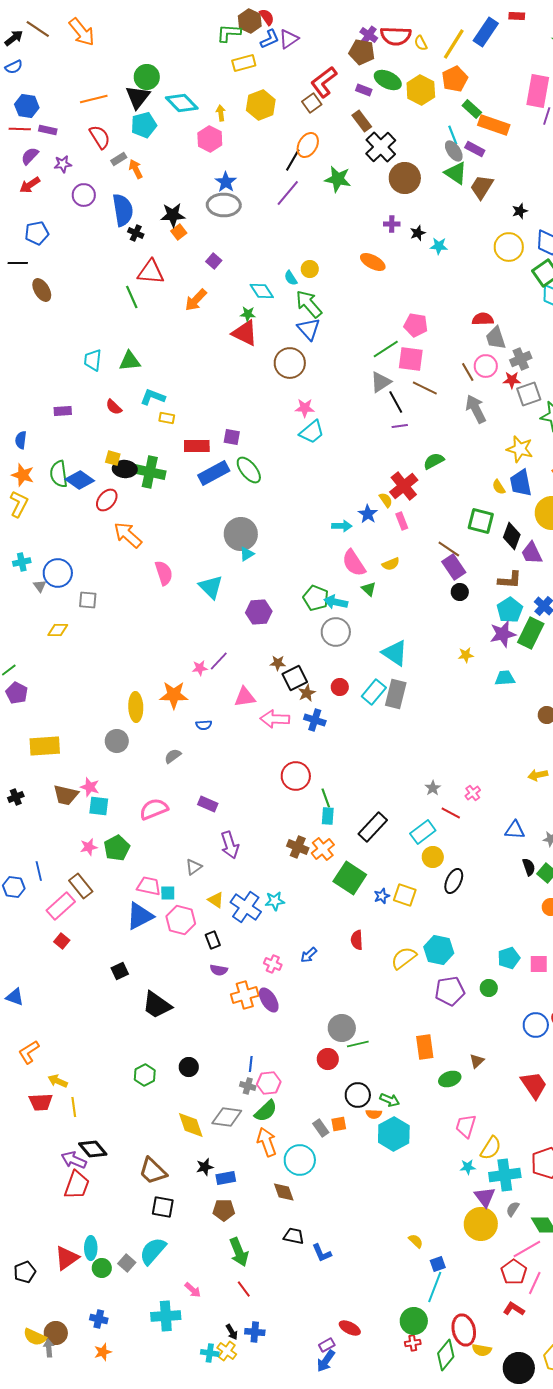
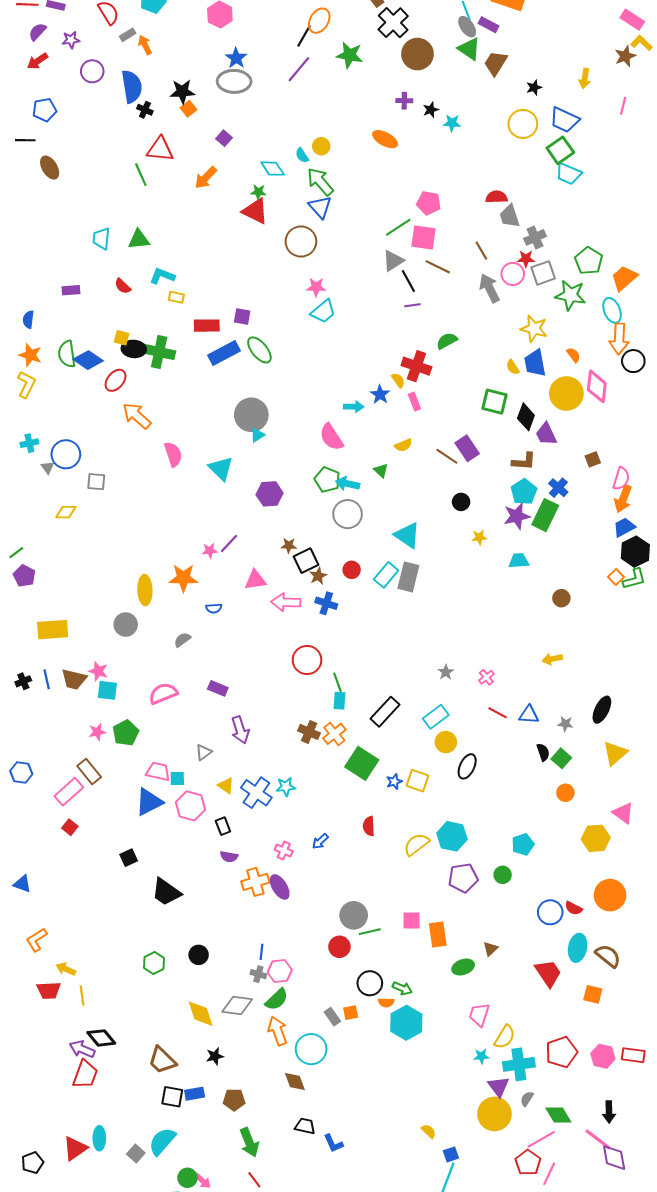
pink circle: (486, 366) -> (513, 274), moved
red cross: (404, 486) -> (416, 366), turned -32
brown line: (449, 549) -> (447, 456), moved
pink semicircle: (354, 563) -> (331, 437), moved
black circle: (460, 592) -> (461, 502), moved
red line: (451, 813) -> (498, 713), moved
blue line: (39, 871) -> (47, 679), moved
pink square: (539, 964) -> (411, 920), moved
blue rectangle: (226, 1178) -> (195, 1094), moved
green circle: (102, 1268) -> (187, 1178), moved

